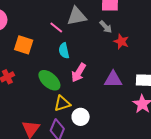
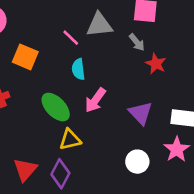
purple triangle: (113, 79) -> (141, 113), turned 42
white circle: (81, 117) -> (137, 162), moved

